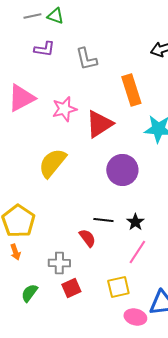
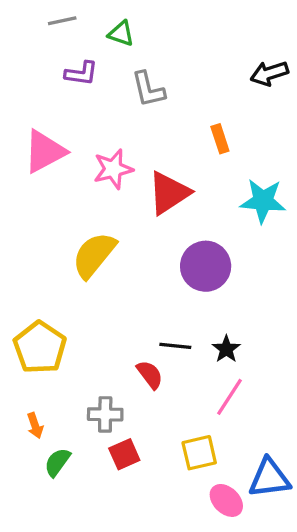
green triangle: (55, 16) -> (121, 34), moved
orange rectangle: (131, 90) -> (220, 139), size x0.6
orange arrow: (15, 252) -> (35, 426), moved
pink ellipse: (135, 317) -> (226, 500), turned 30

